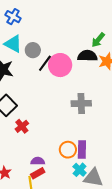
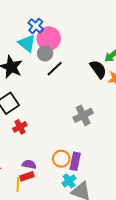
blue cross: (13, 17) -> (36, 26), moved
black semicircle: (87, 56) -> (98, 69), turned 42
pink circle: (60, 65) -> (49, 39), moved
gray cross: (81, 103) -> (83, 115), turned -36

